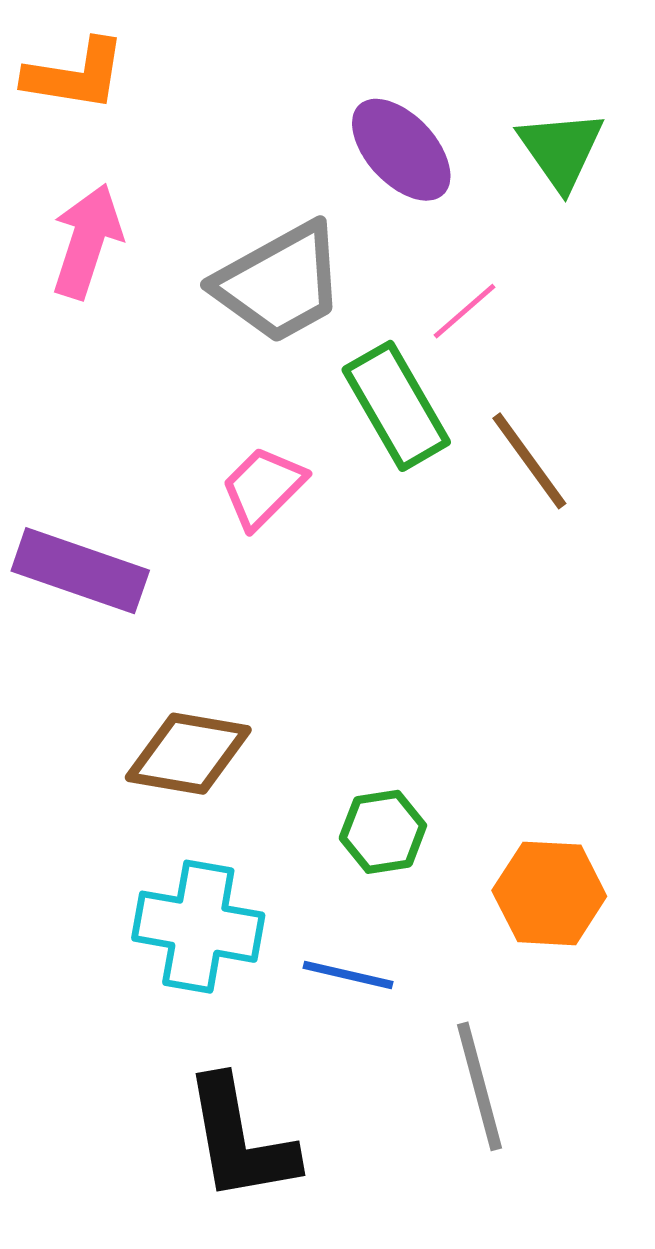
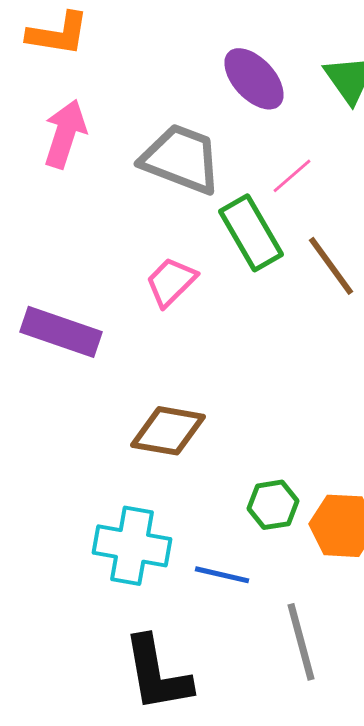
gray trapezoid: (280, 283) -> (181, 159), turned -130
brown diamond: (188, 754) -> (168, 431), moved
green hexagon: (383, 832) -> (273, 505), moved

